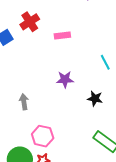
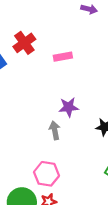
gray arrow: (24, 102) -> (55, 130), moved

